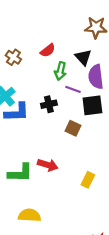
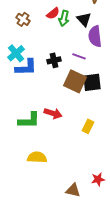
green arrow: (60, 71) -> (64, 18), moved
purple line: (73, 89) -> (79, 56), moved
black square: (92, 105) -> (92, 82), moved
brown square: (73, 128) -> (75, 81), size x1.6

